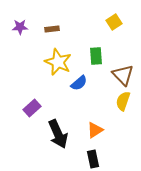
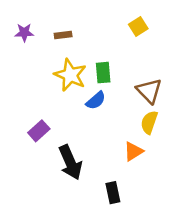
green rectangle: (96, 56) -> (103, 73), moved
orange triangle: (95, 130) -> (133, 151), moved

